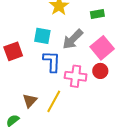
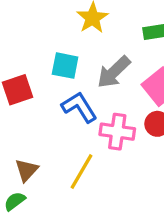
blue L-shape: (52, 61) -> (79, 107), turned -35
brown triangle: (30, 101) -> (27, 170), moved

